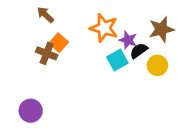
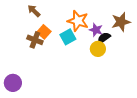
cyan square: (117, 60) -> (68, 37), moved
yellow circle: (157, 65) -> (98, 49), moved
purple circle: (31, 111) -> (13, 83), moved

